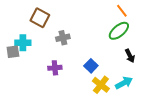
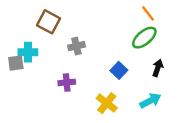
black arrow: (130, 56) -> (158, 68), turned -136
blue square: (91, 66) -> (119, 70), moved
yellow cross: (101, 85) -> (107, 103), moved

